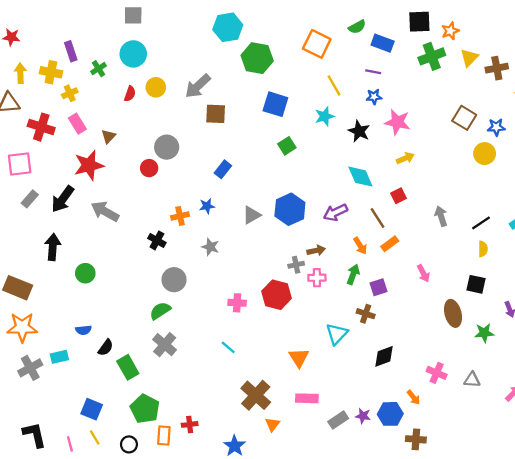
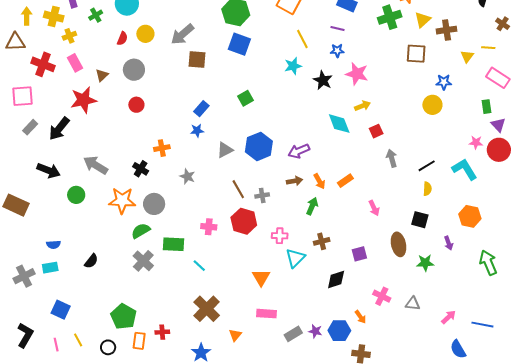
blue square: (275, 104) -> (239, 44), moved
brown square: (464, 118) -> (416, 54), moved, turned -30
green square: (287, 146) -> (246, 98), moved
gray circle: (167, 147) -> (134, 70), moved
cyan diamond: (360, 177) -> (339, 124), moved
red square: (398, 196) -> (376, 131), moved
blue star: (207, 206) -> (197, 131), moved
gray arrow: (105, 211) -> (96, 165), moved
brown line: (378, 218) -> (238, 189), moved
black arrow: (53, 247) -> (49, 170), turned 105
brown arrow: (316, 250) -> (294, 181), moved
pink cross: (317, 278) -> (280, 236), moved
purple square: (378, 287) -> (359, 254), moved
brown cross: (366, 314) -> (322, 241), turned -35
orange star: (22, 327) -> (122, 201), moved
blue semicircle: (84, 330) -> (53, 245), moved
green rectangle: (128, 367) -> (174, 244), moved, turned -60
brown cross: (256, 395) -> (207, 309), moved
blue square: (92, 409) -> (61, 310), moved
black L-shape: (34, 435) -> (25, 335), turned 40

